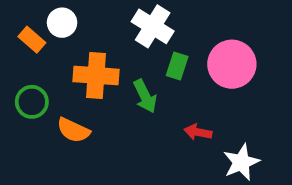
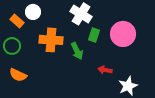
green circle: (32, 102) -> (12, 46), moved
orange semicircle: (73, 130) -> (18, 75), moved

